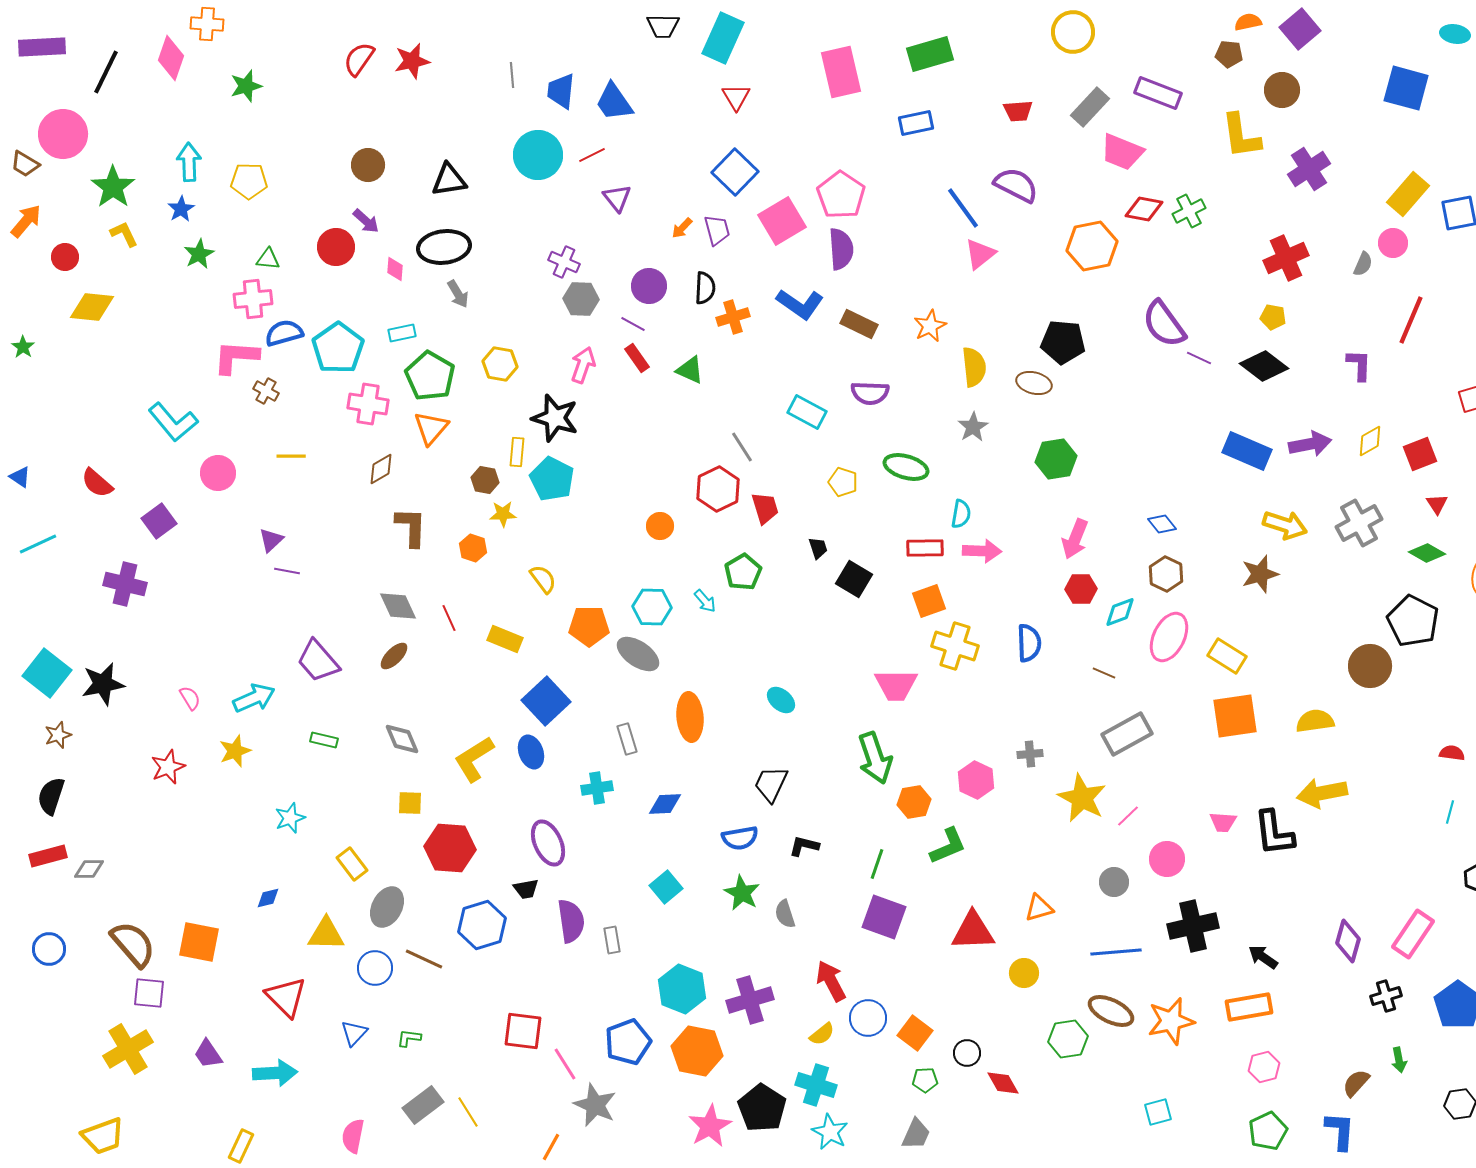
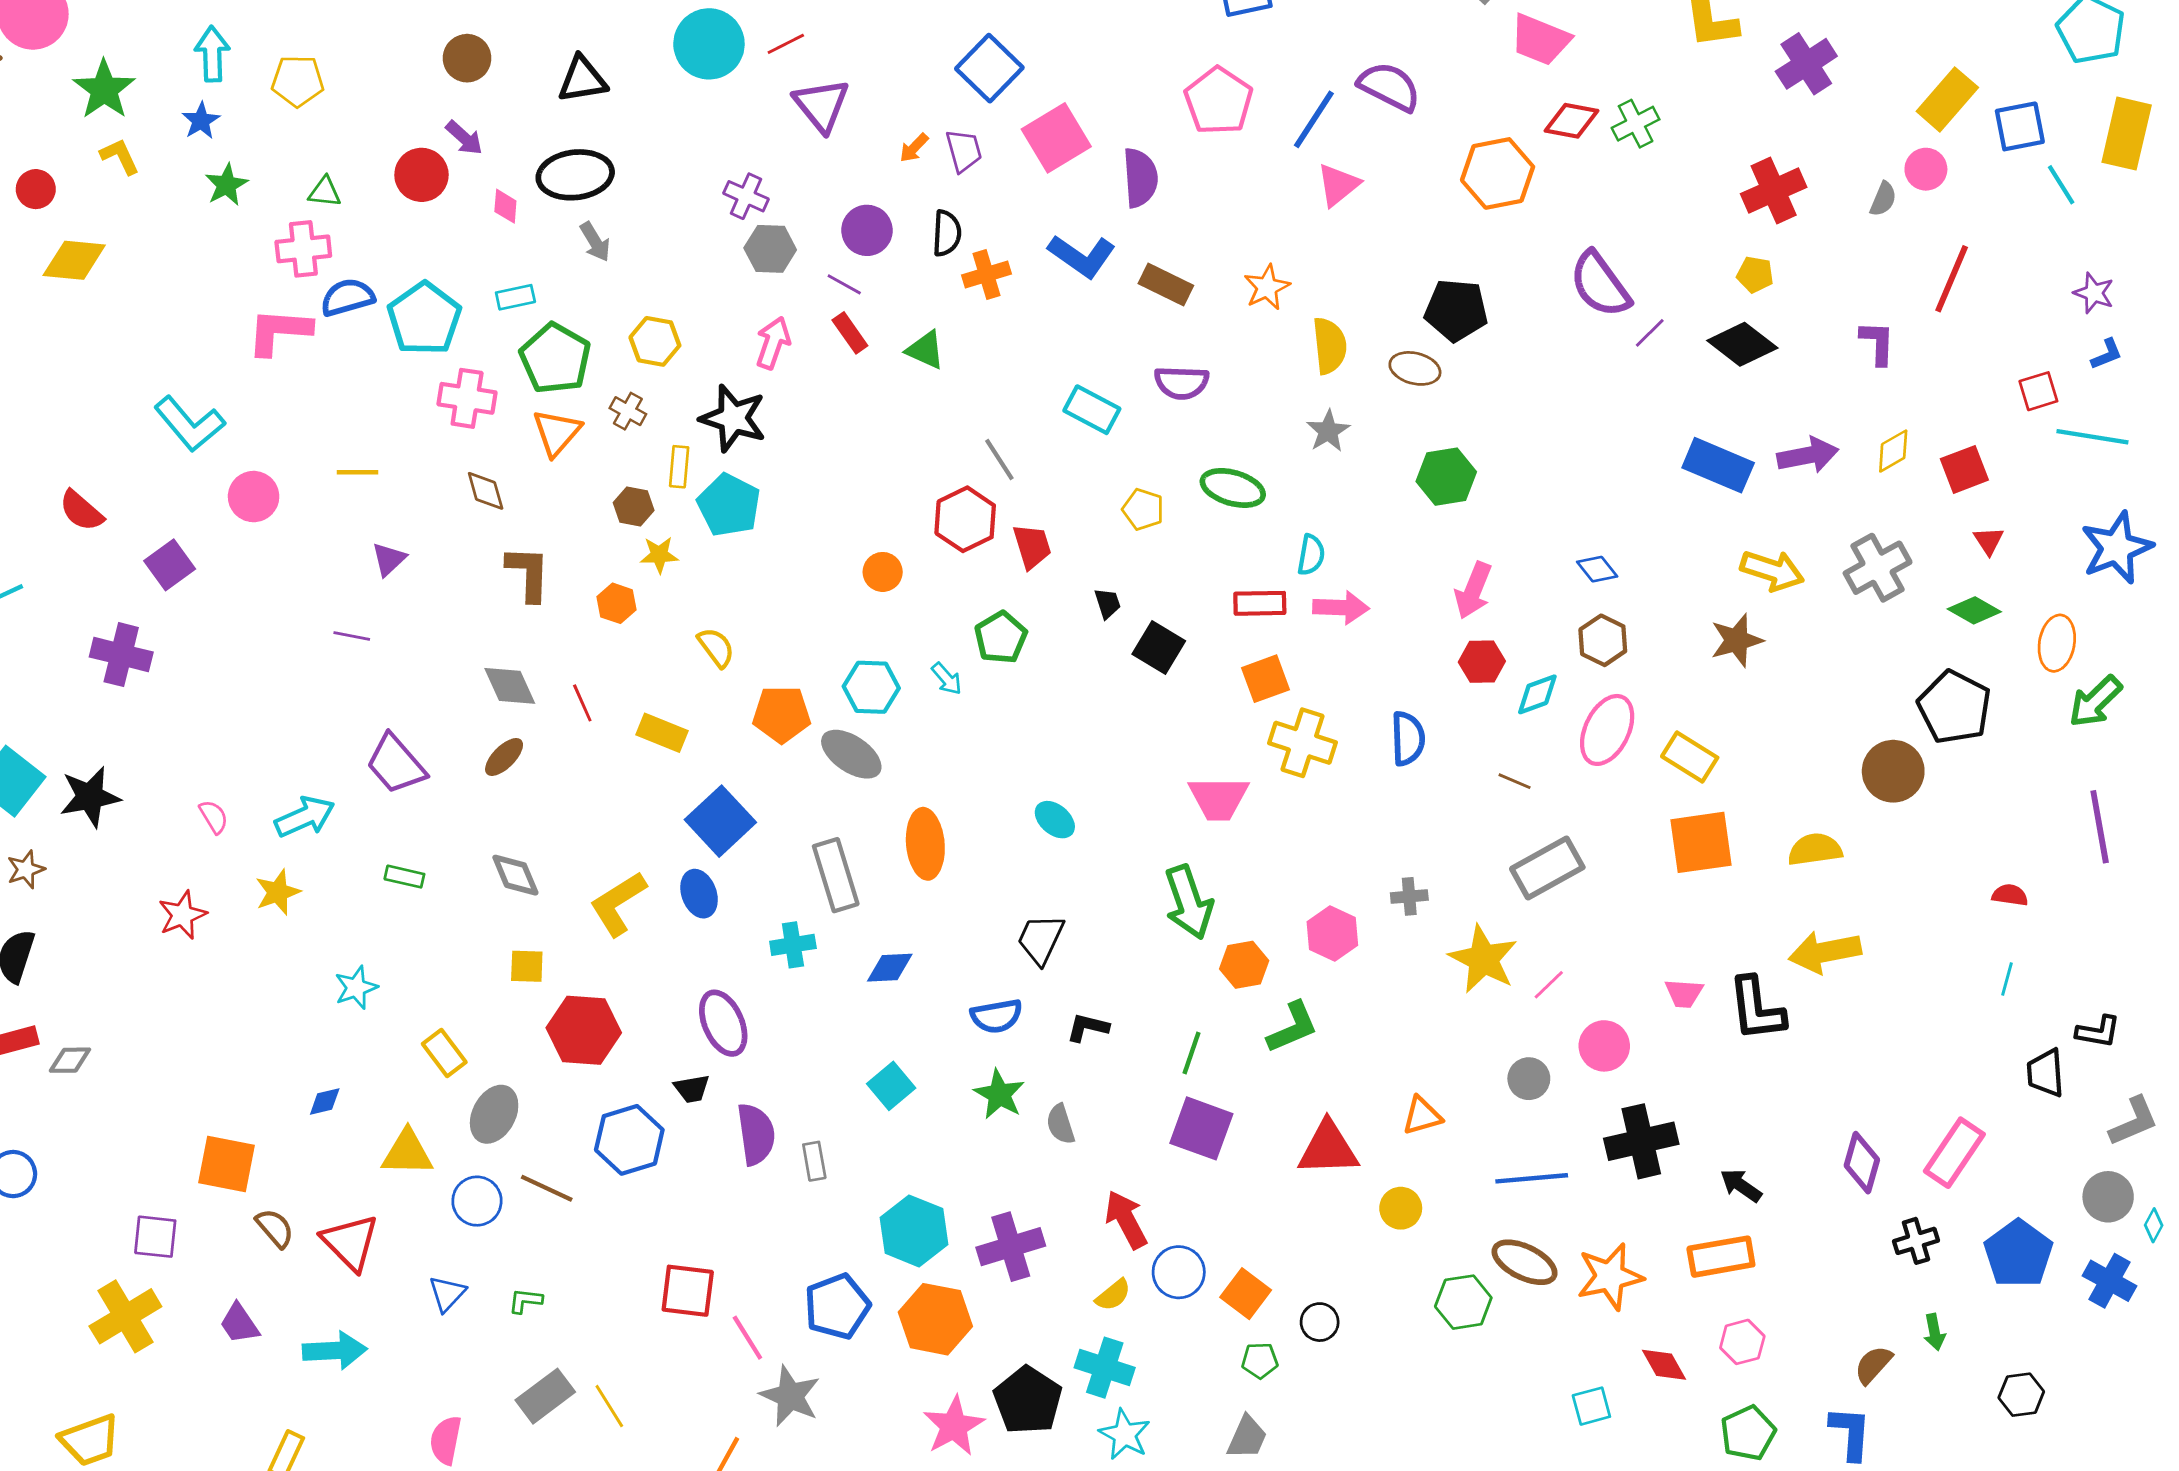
pink pentagon: (841, 195) -> (1219, 101), moved
purple triangle: (617, 198) -> (821, 105), size x1.4
blue line: (963, 208) -> (1314, 119), turned 69
purple line: (1199, 358) -> (1650, 333), turned -70
brown cross: (266, 391) -> (628, 411), moved
brown diamond: (381, 469) -> (486, 491), turned -76
purple triangle: (271, 540) -> (389, 559), moved
gray rectangle: (627, 739) -> (836, 875), size x1.6
brown semicircle: (133, 944) -> (275, 1228), moved, size x0.6
red diamond: (1003, 1083) -> (1664, 1365), moved

